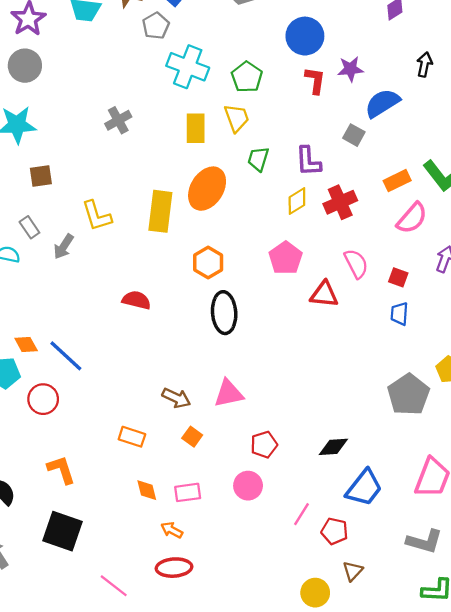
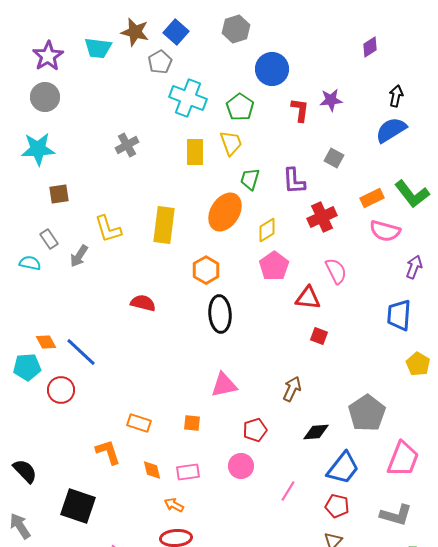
blue circle: (305, 36) -> (272, 69), moved
blue semicircle: (382, 103) -> (391, 130), moved
orange ellipse: (207, 189) -> (225, 212), moved
yellow diamond: (297, 201) -> (267, 230), moved
pink semicircle: (412, 218) -> (385, 231), turned 64
red square: (398, 277) -> (319, 336), moved
blue trapezoid: (399, 314) -> (399, 315), moved, size x1.5
gray pentagon: (408, 395) -> (367, 413), moved
brown arrow: (176, 398) -> (292, 389), moved, turned -90
orange square: (192, 437) -> (192, 423), turned -30
orange L-shape: (61, 470) -> (108, 452), moved
red pentagon: (335, 531) -> (337, 506), moved

